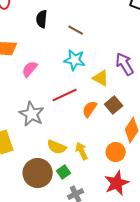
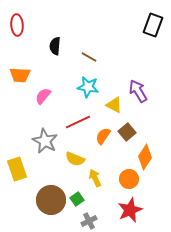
yellow semicircle: (57, 147) -> (75, 159), moved

